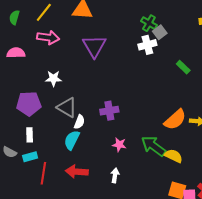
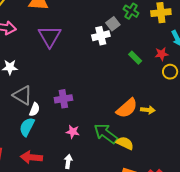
green cross: (149, 23) -> (131, 11), moved

